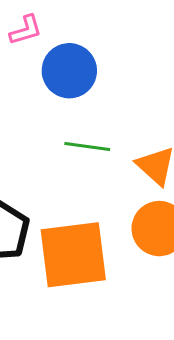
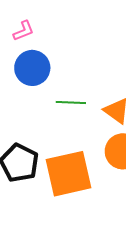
blue circle: (69, 71) -> (32, 68), moved

